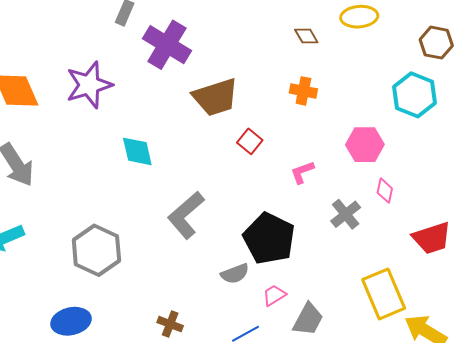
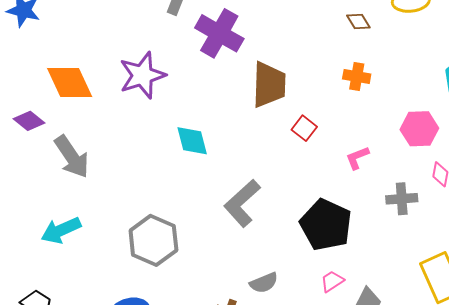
brown trapezoid: (215, 97) -> (269, 85), turned -69
gray cross: (346, 214) -> (402, 199), turned 36
gray semicircle: (235, 274) -> (264, 283), moved

